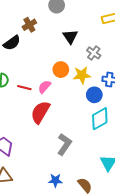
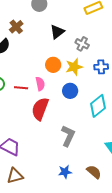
black triangle: (70, 37) -> (57, 32), turned 35
pink semicircle: (44, 87) -> (40, 84), turned 136
blue circle: (94, 95) -> (70, 91), moved

